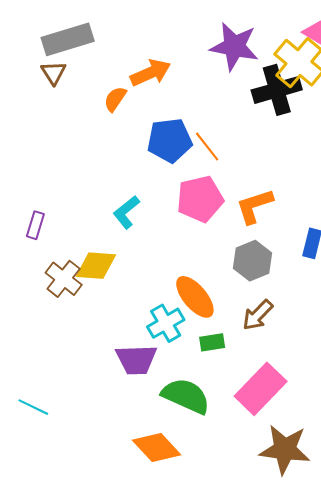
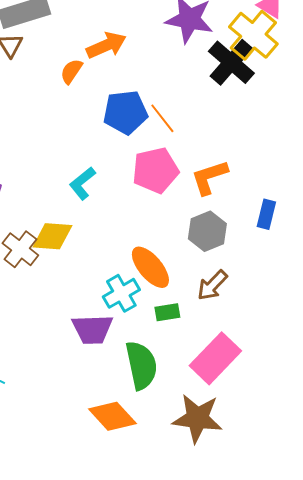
black cross: (277, 90) -> (231, 62), turned -33
green semicircle: (186, 396) -> (141, 365), turned 54
brown star: (285, 449) -> (197, 418), moved

